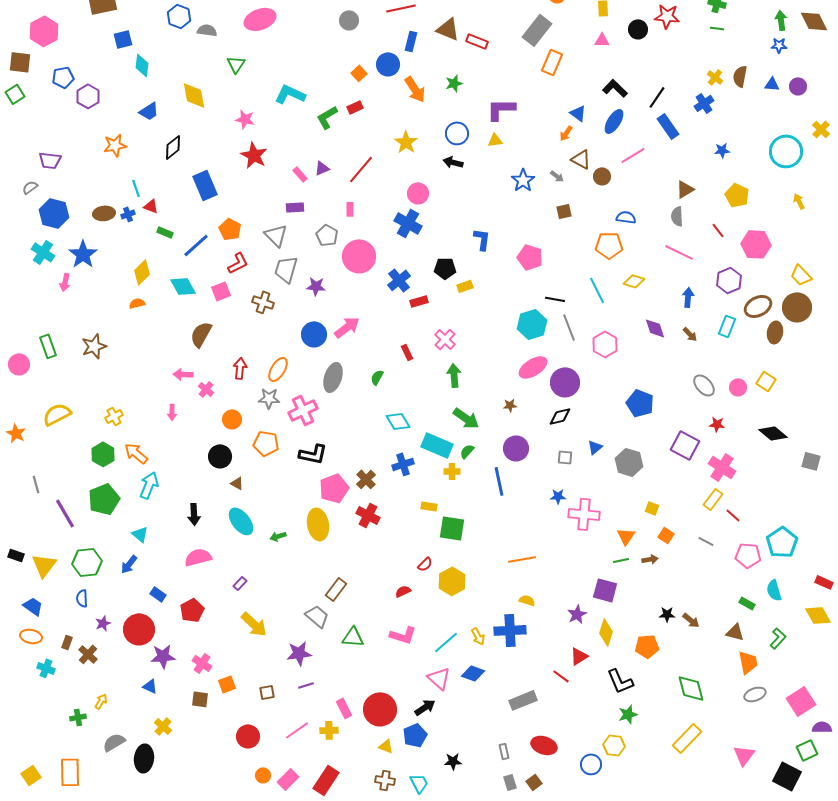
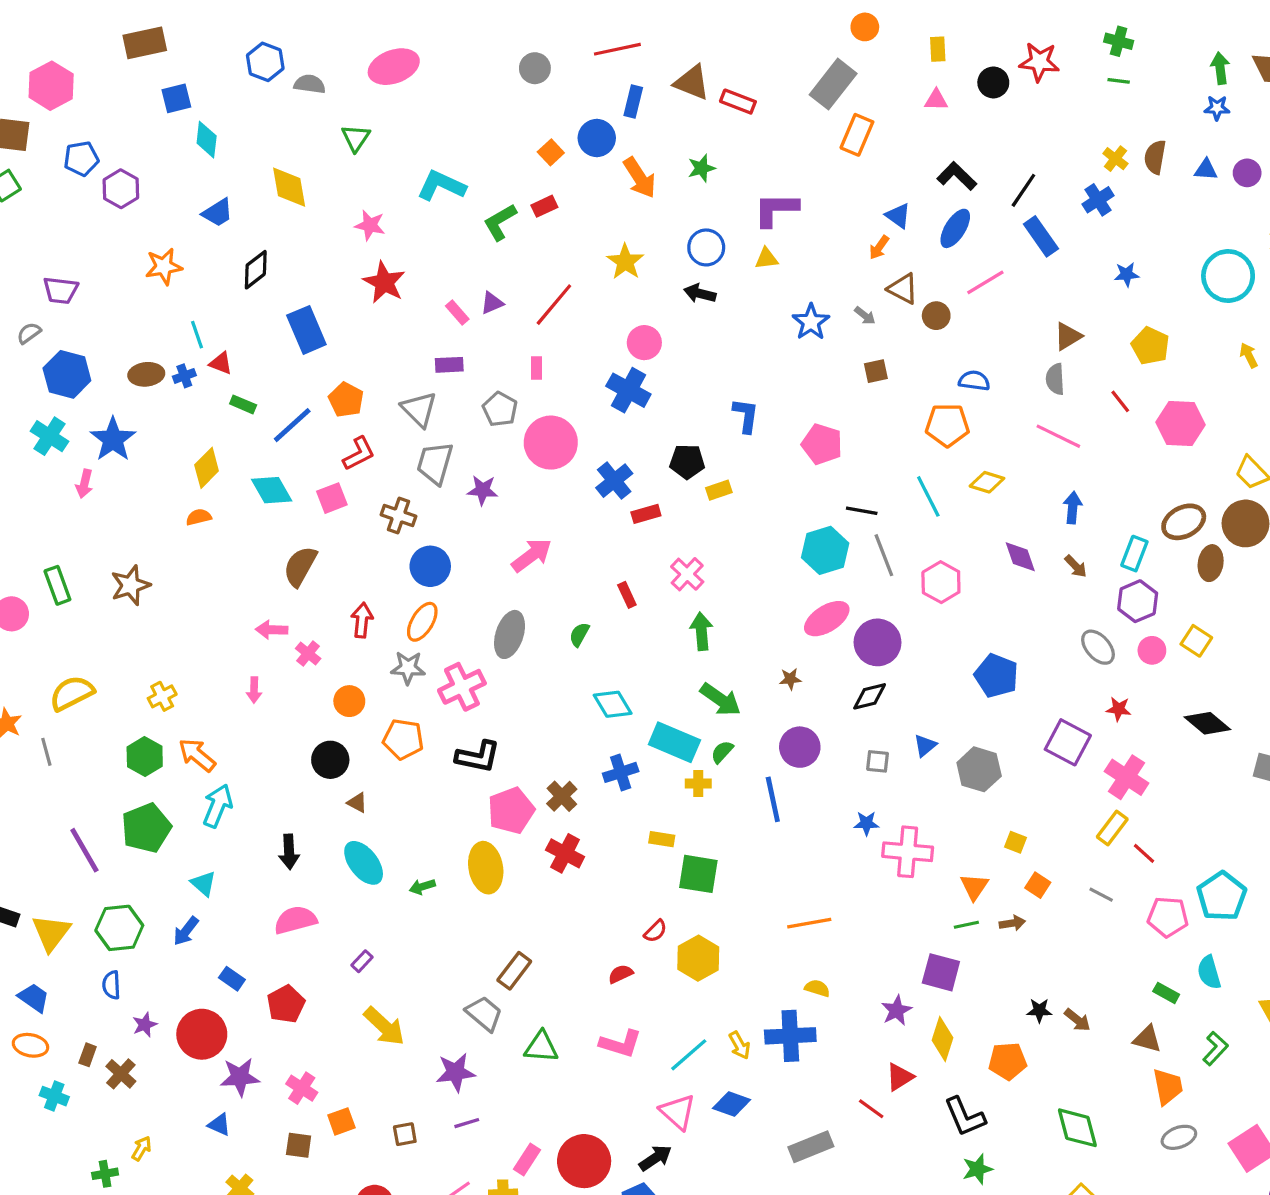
purple hexagon: (729, 280) -> (1138, 601), moved
blue circle: (314, 334) -> (430, 566), moved
gray line: (36, 484) -> (46, 752), moved
pink rectangle: (344, 708) -> (527, 1160), turned 60

